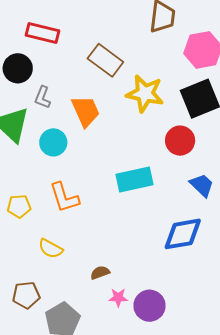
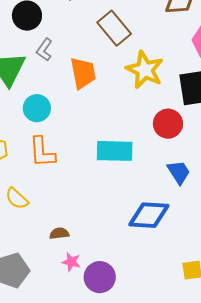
cyan circle: (53, 142) -> (37, 108), moved

